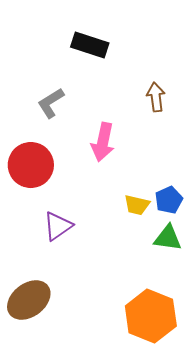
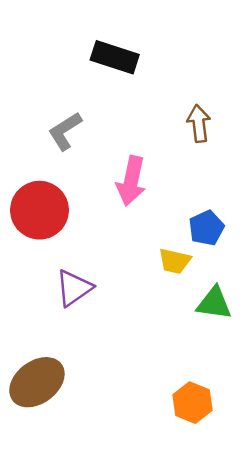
blue pentagon: (169, 200) -> (206, 228), moved
orange hexagon: (151, 316) -> (192, 403), size x0.6

